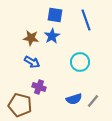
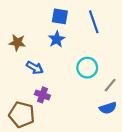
brown star: (31, 38) -> (17, 43), moved
blue semicircle: (74, 99) -> (108, 108), moved
gray line: (93, 101) -> (110, 85), moved

